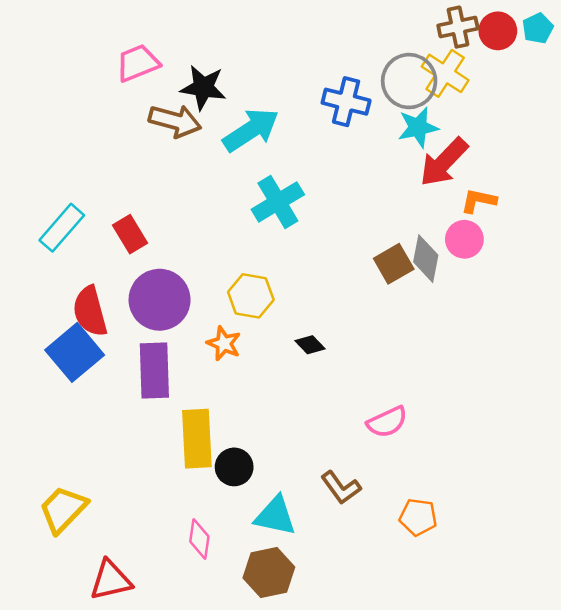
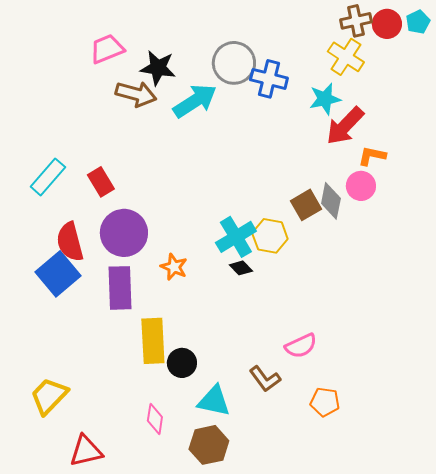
gray circle: (409, 81) -> (234, 63), moved
cyan cross: (278, 202) -> (236, 237), moved
yellow hexagon: (251, 296) -> (270, 236), moved
pink semicircle: (387, 422) -> (301, 346), moved

